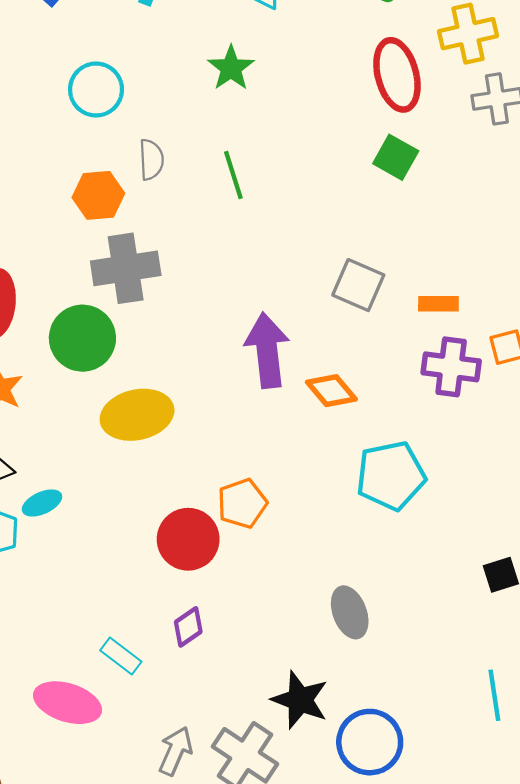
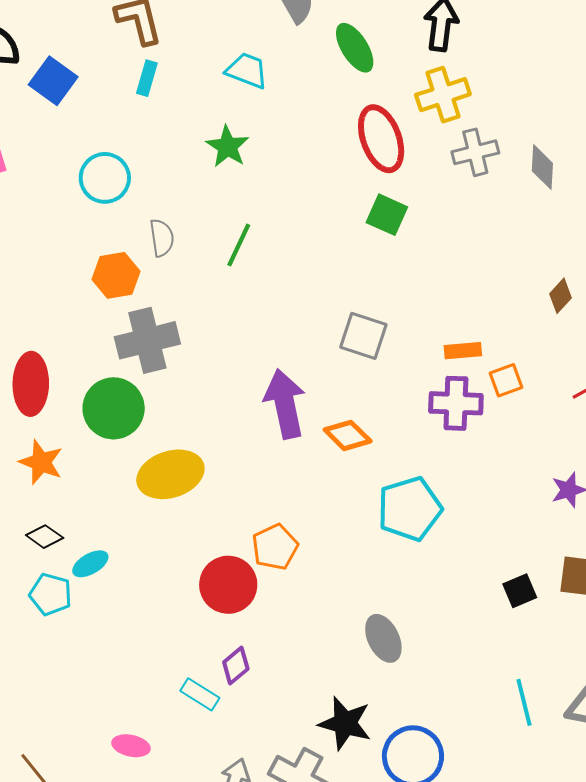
green line: (233, 175) -> (239, 245), turned 48
orange rectangle: (438, 304) -> (463, 351), moved
cyan rectangle: (121, 656) -> (200, 694), moved
pink ellipse: (68, 703) -> (131, 746), size x0.6

